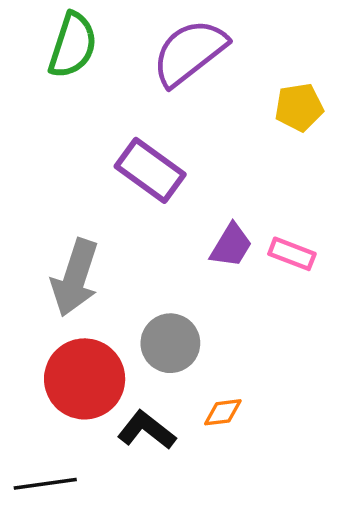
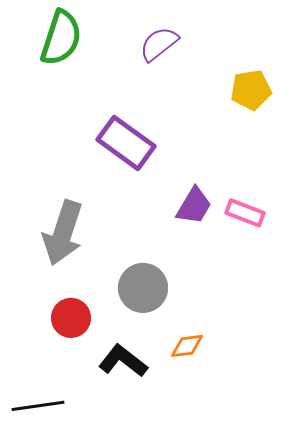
purple semicircle: (189, 52) -> (159, 44), size x0.6
red circle: (85, 379) -> (71, 318), size x0.6

